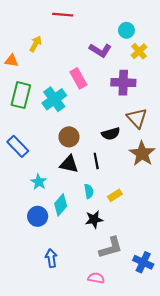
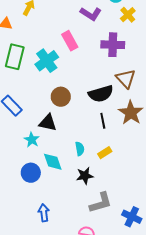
black semicircle: (111, 134) -> (101, 94), size x1.4
black line: (96, 161) -> (103, 121), moved
black triangle: (69, 164) -> (48, 123), moved
cyan diamond: (61, 205) -> (53, 162), turned -60

